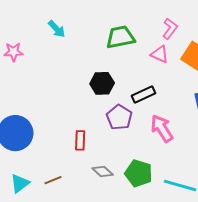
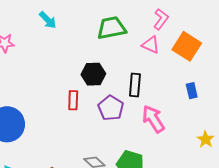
black rectangle: (144, 94) -> (135, 85), turned -60
red rectangle: (80, 140) -> (73, 100), moved

